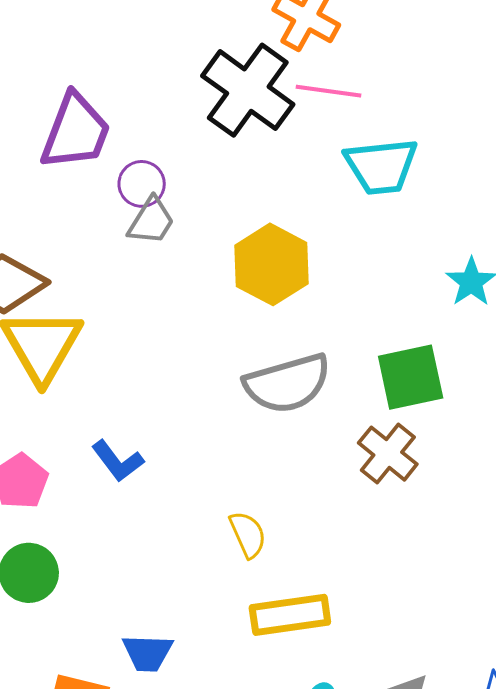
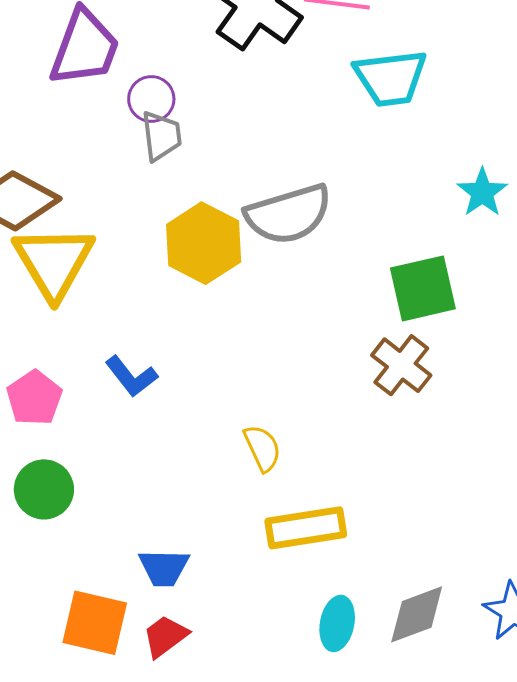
gray trapezoid: (151, 221) -> (161, 136), turned -38
yellow hexagon: (272, 264) -> (204, 243), moved
gray semicircle: (287, 383) -> (288, 214), moved

